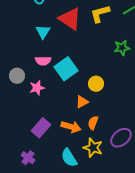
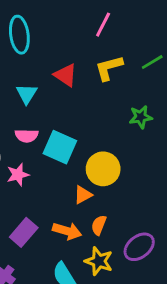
red triangle: (70, 19) -> (66, 75), size x0.7
cyan square: (66, 69) -> (60, 147), turned -30
yellow circle: (96, 84) -> (103, 169), size x1.5

